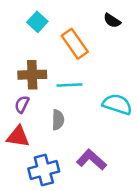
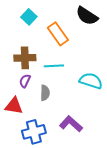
black semicircle: (112, 21) -> (87, 16), size x1.6
purple semicircle: (22, 104) -> (25, 81), moved

